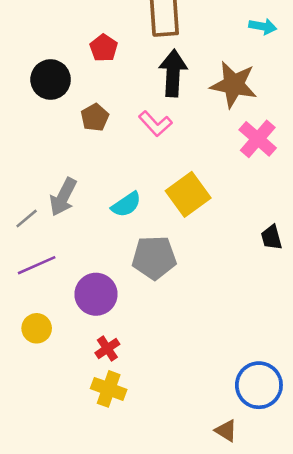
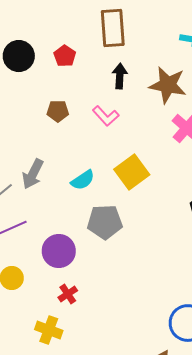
black arrow: (173, 73) -> (120, 76), size x0.7
black circle: (51, 80) -> (19, 56), moved
brown pentagon: (95, 117) -> (58, 111), turned 30
yellow cross: (109, 389) -> (49, 330), moved

